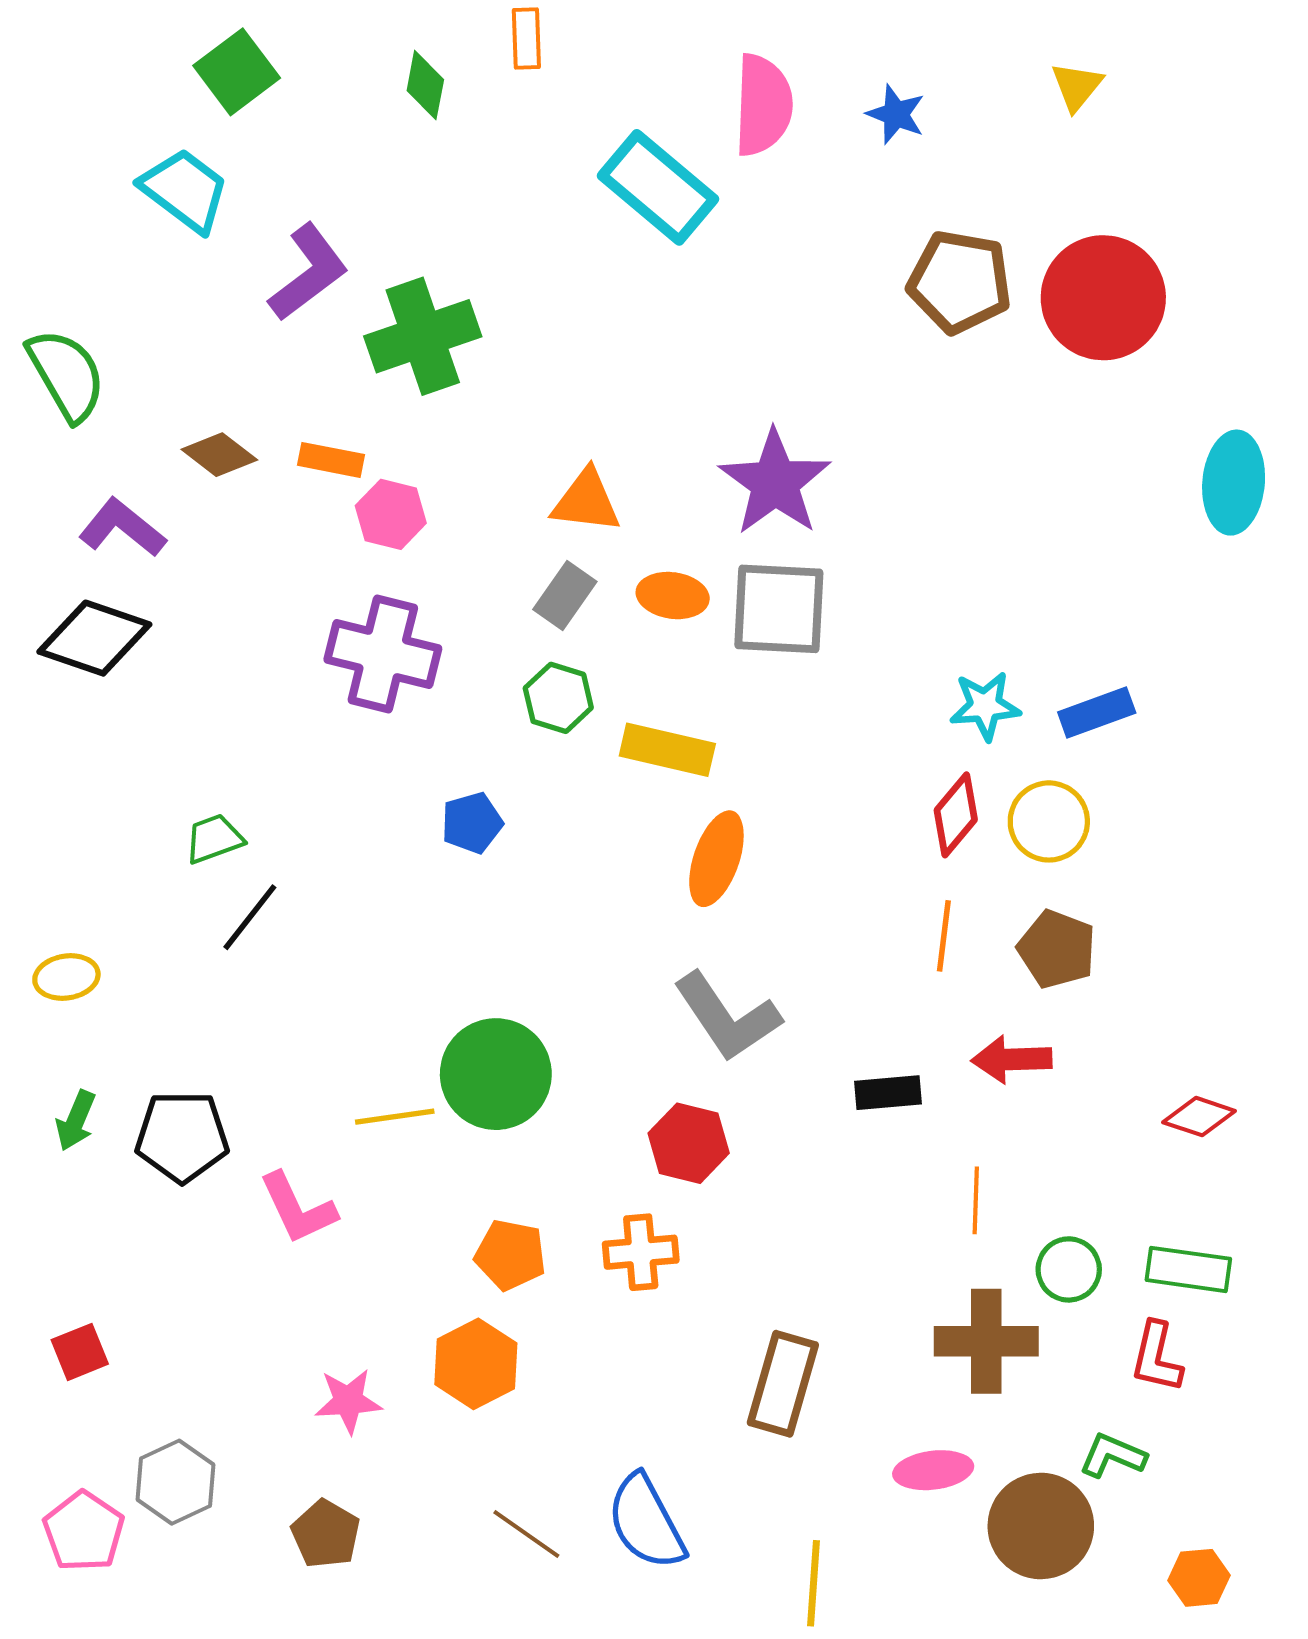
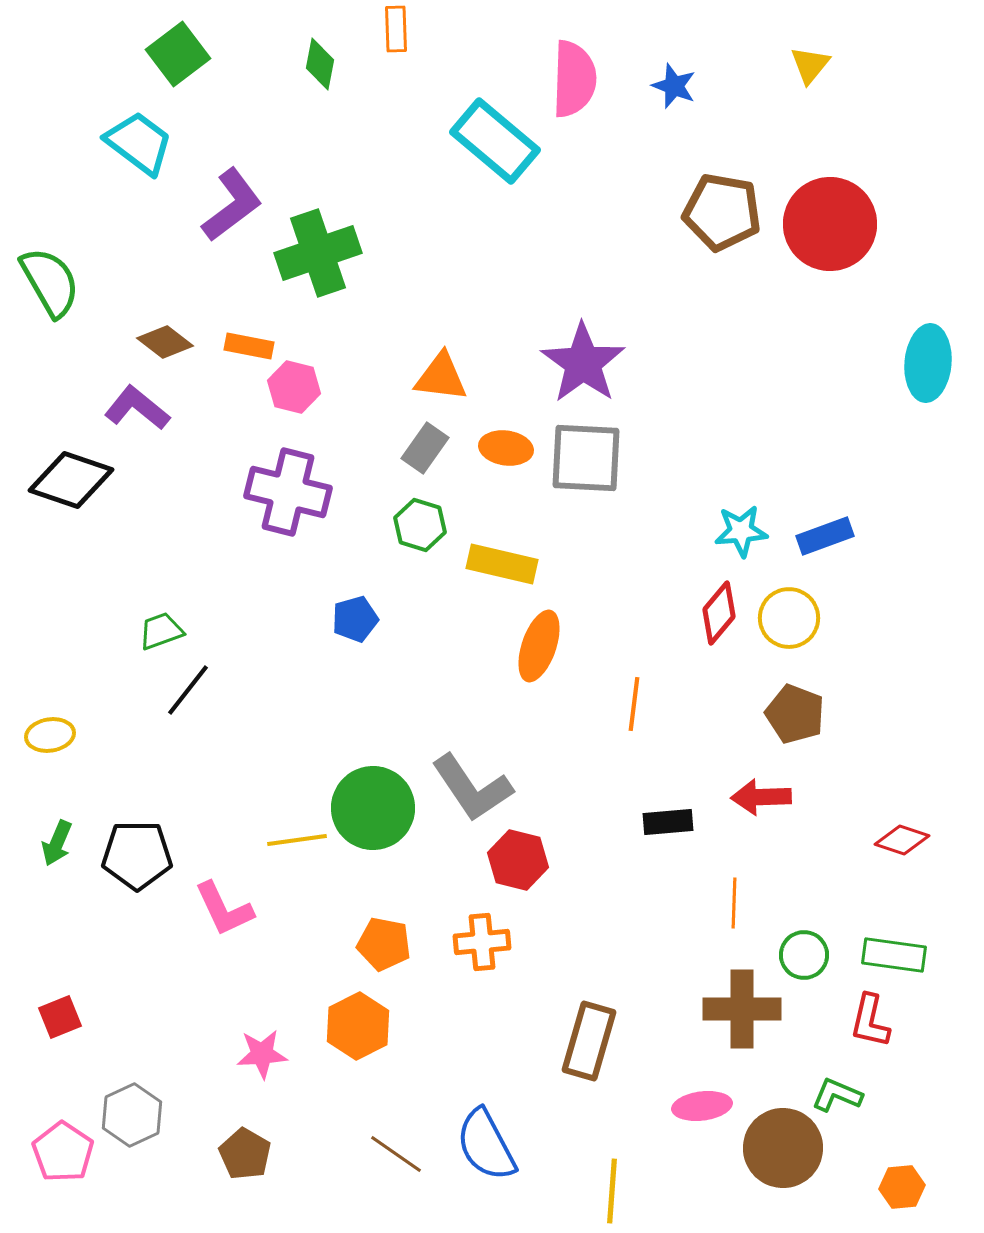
purple L-shape: (122, 528) -> (137, 408), moved
orange line: (944, 936) -> (634, 704), moved
gray L-shape: (727, 1017) -> (472, 788), moved

